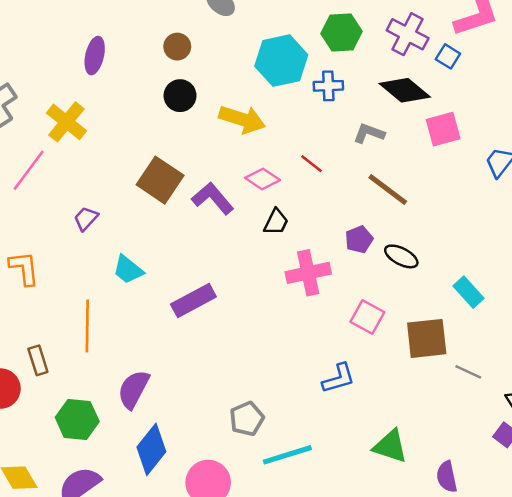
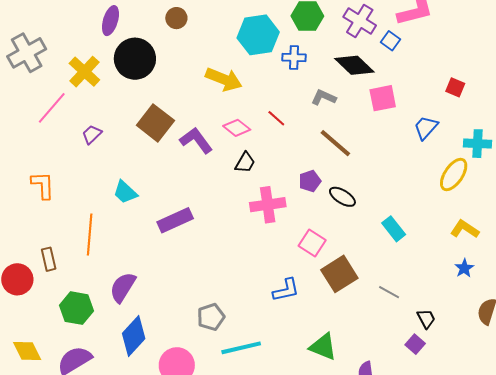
black circle: (180, 96) -> (135, 59), moved, size x1.6
purple trapezoid: (86, 219) -> (92, 134), moved
brown square: (427, 338) -> (339, 274), moved, turned -30

